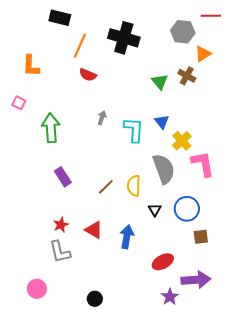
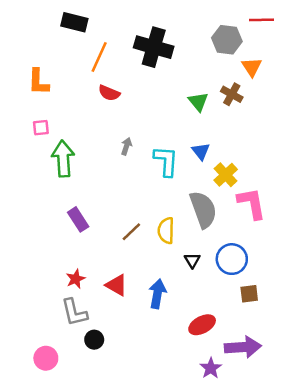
orange triangle: (203, 54) -> (252, 67), turned -30
pink square: (19, 103) -> (41, 128), moved, turned -32
black circle: (95, 299) -> (94, 340), moved

